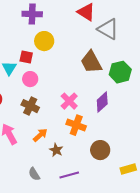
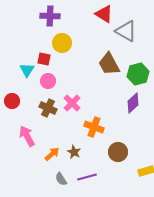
pink cross: (69, 101) -> (72, 103), moved
purple diamond: (102, 102) -> (133, 103), moved
orange arrow: (40, 135) -> (52, 154), moved
gray semicircle: (34, 174) -> (61, 179), moved

